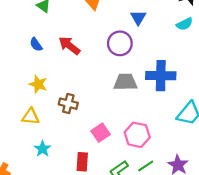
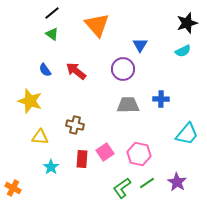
blue cross: (161, 76) -> (161, 99), size x0.6
yellow star: (38, 84) -> (30, 101), moved, size x1.4
red rectangle: (82, 162) -> (82, 159), moved

